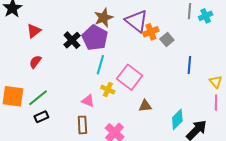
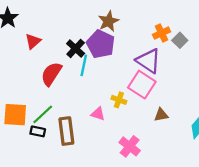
purple triangle: (137, 21) -> (148, 61), moved
red semicircle: (35, 62) -> (51, 74), moved, size x1.6
cyan line: (100, 65) -> (84, 65), moved
black rectangle: (41, 117) -> (38, 131), moved, turned 40
brown rectangle: (82, 125) -> (66, 131), moved, size x1.4

